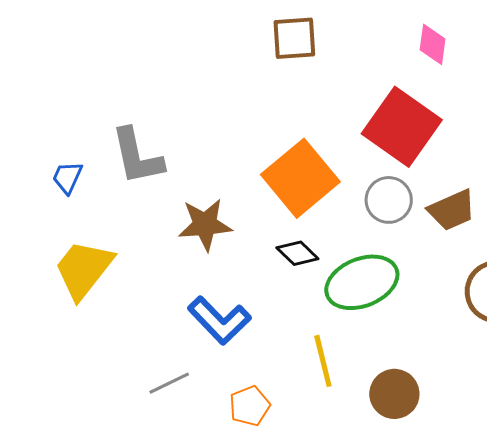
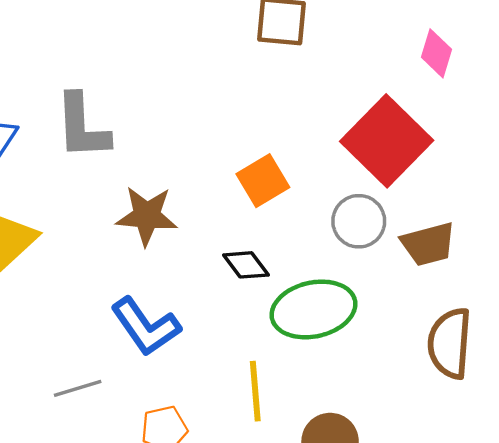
orange square: (300, 178) -> (263, 181), size x0.6

